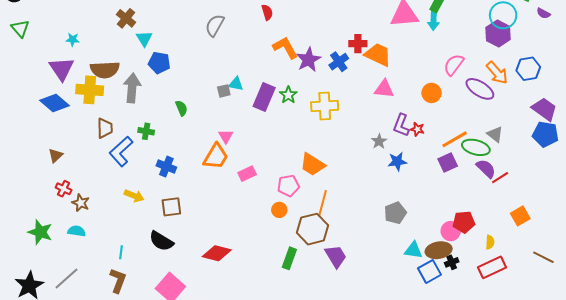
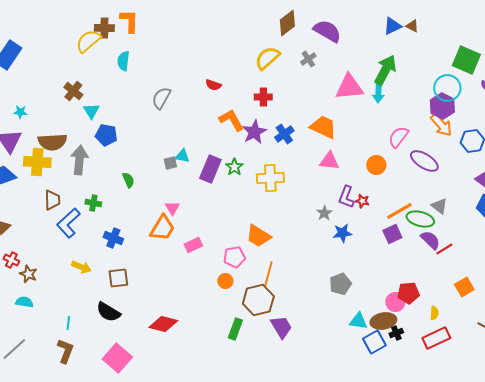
red semicircle: (267, 12) -> (213, 85), turned 126
red cross: (358, 44) -> (263, 97), moved
orange arrow: (497, 73) -> (441, 125), moved

